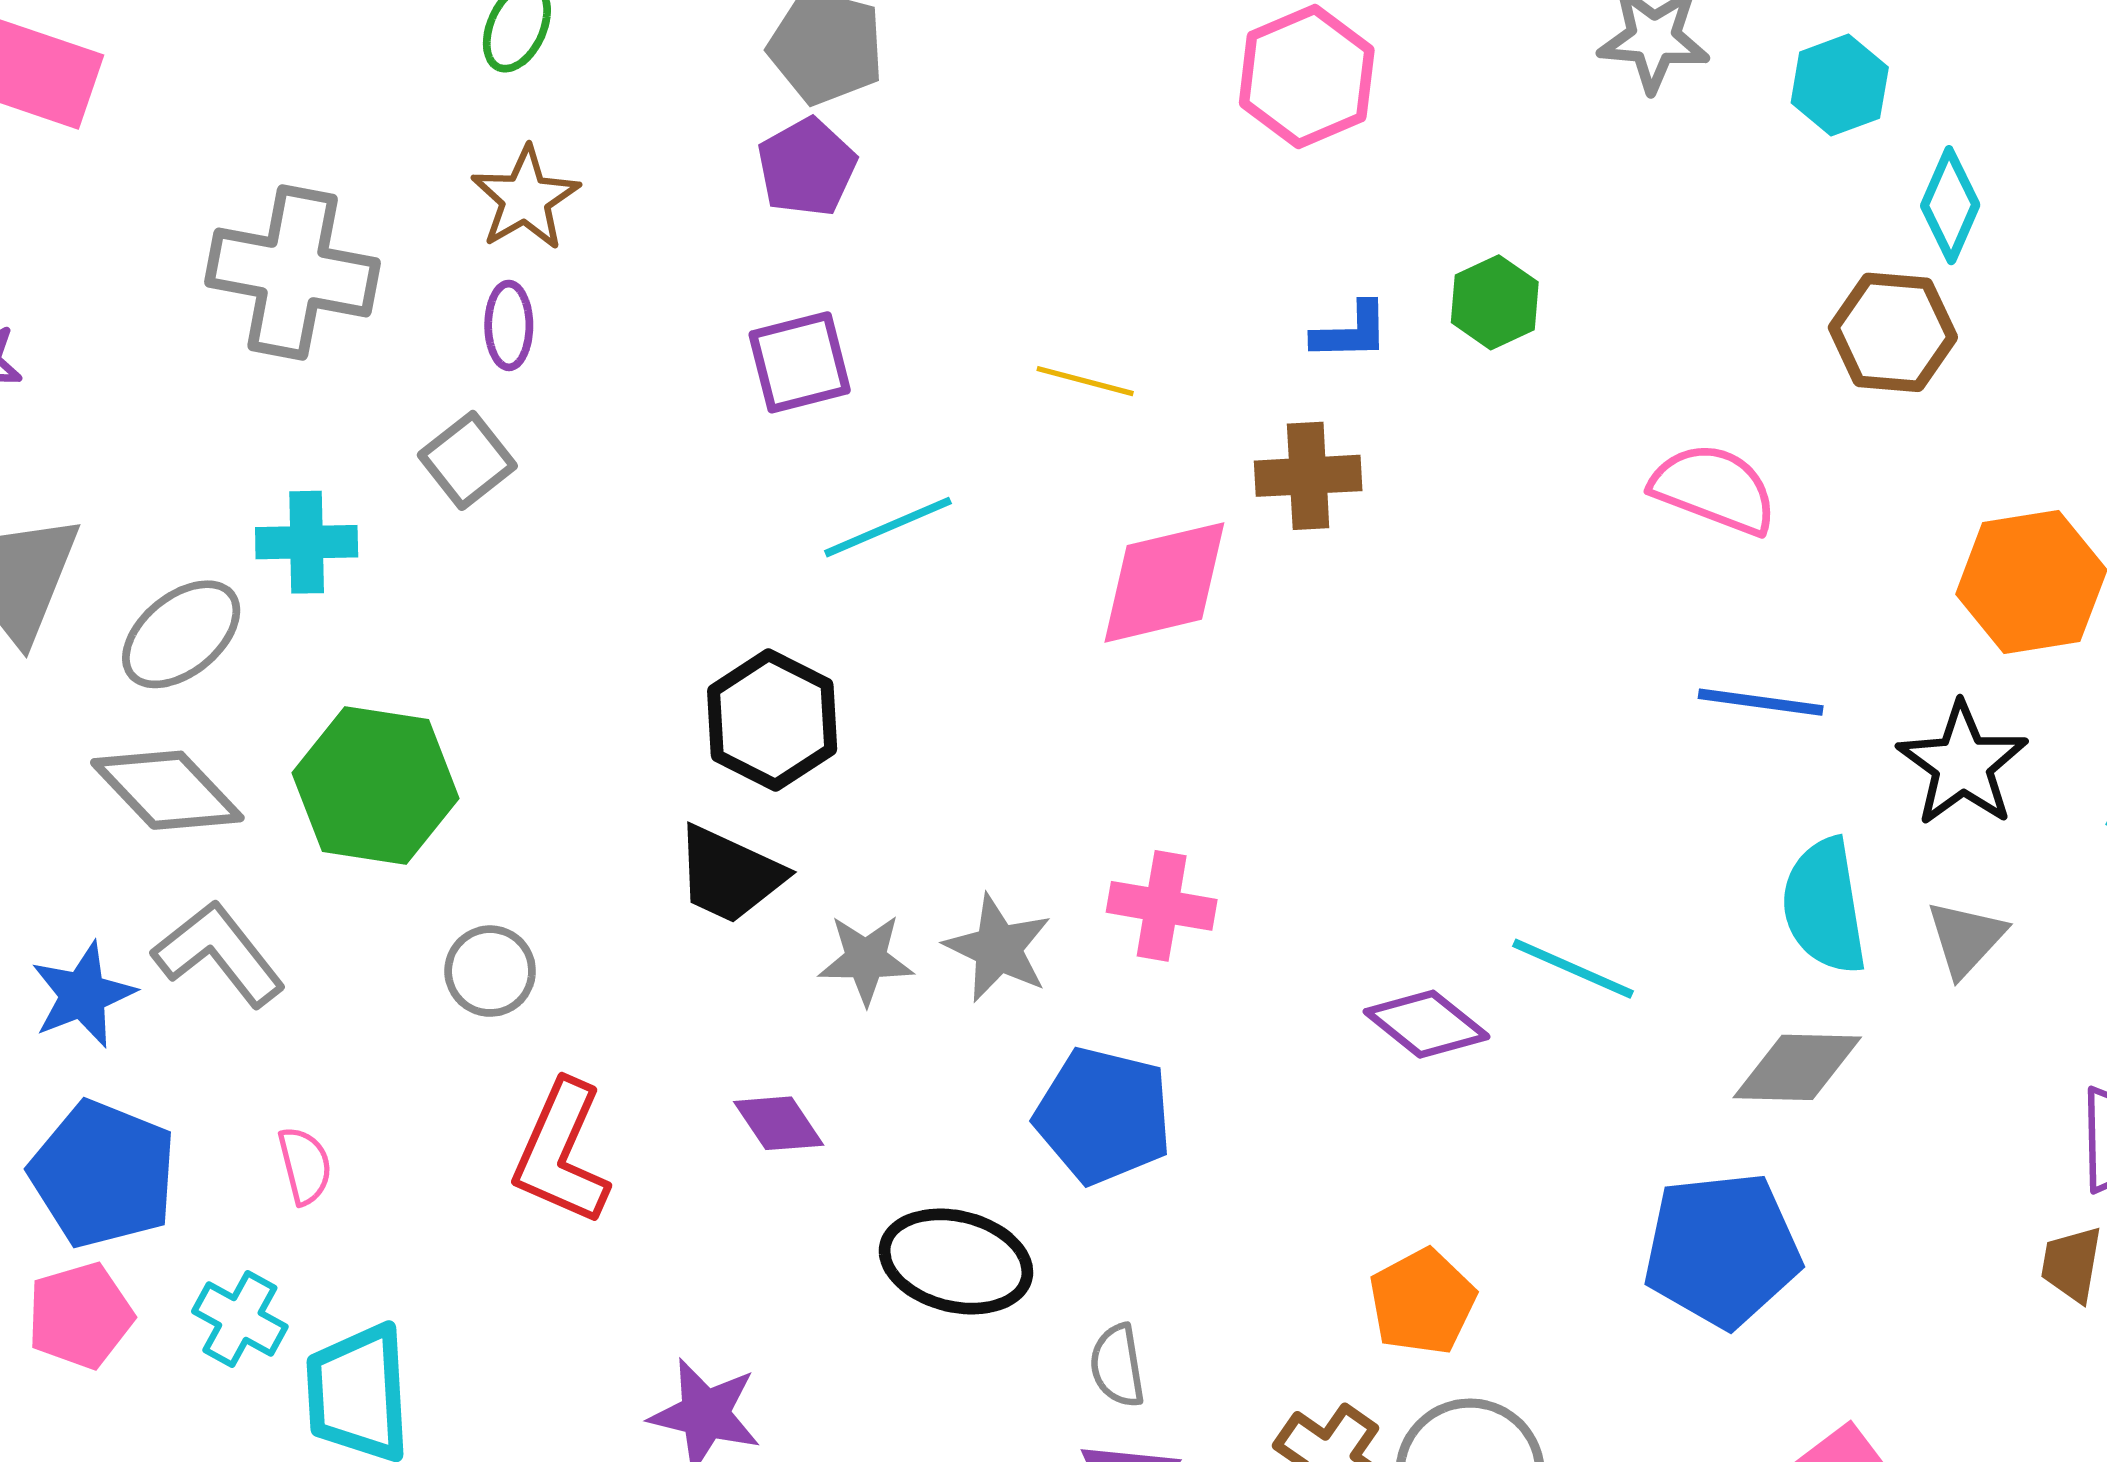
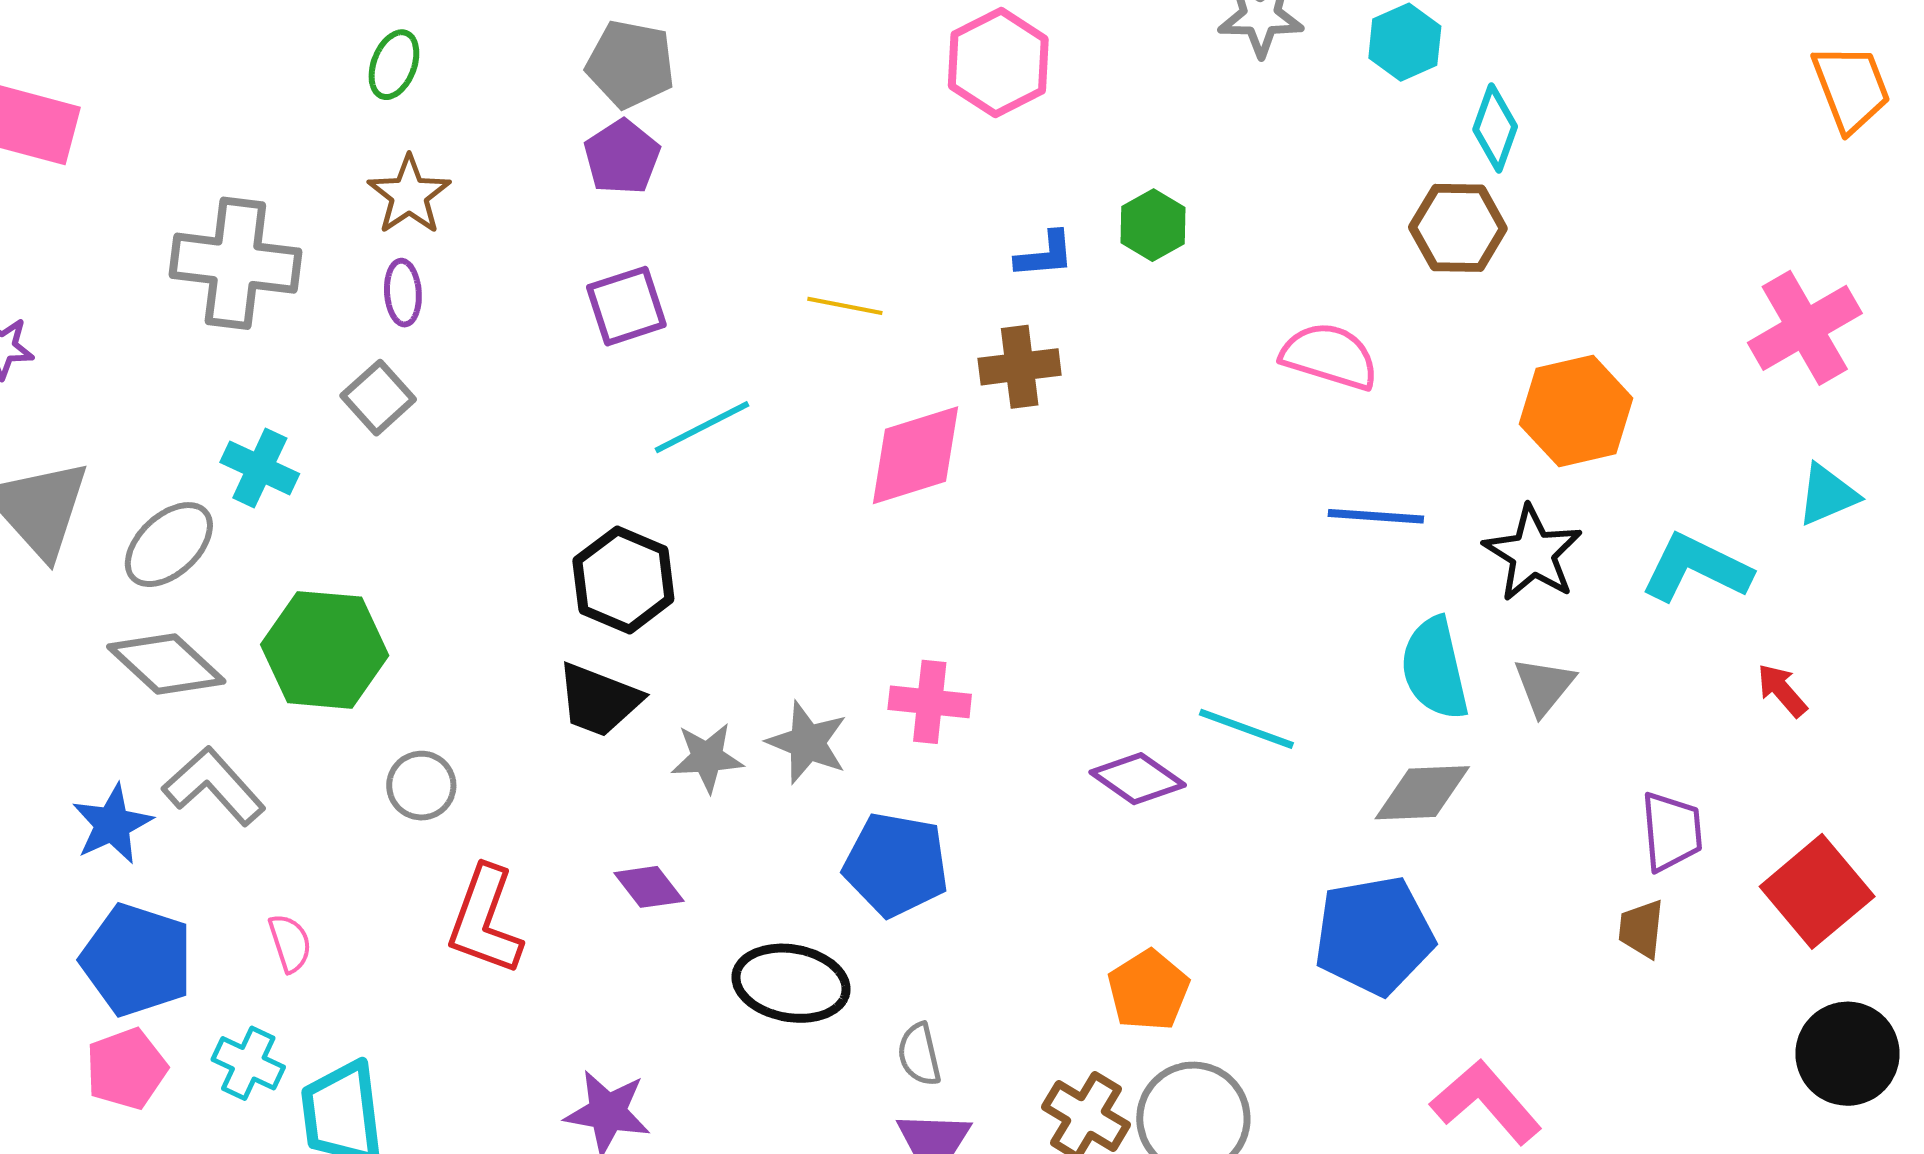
cyan cross: (307, 542) -> (260, 468), turned 30

